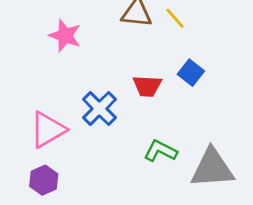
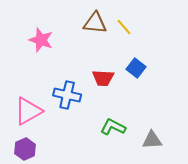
blue cross: (99, 109) -> (67, 95), turned -32
gray triangle: (212, 168) -> (152, 140), size x0.6

